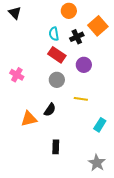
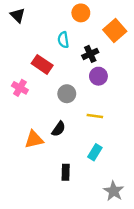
black cross: (77, 37) -> (90, 54), moved
red rectangle: (57, 55) -> (42, 64), moved
cyan rectangle: (100, 125) -> (95, 152), moved

